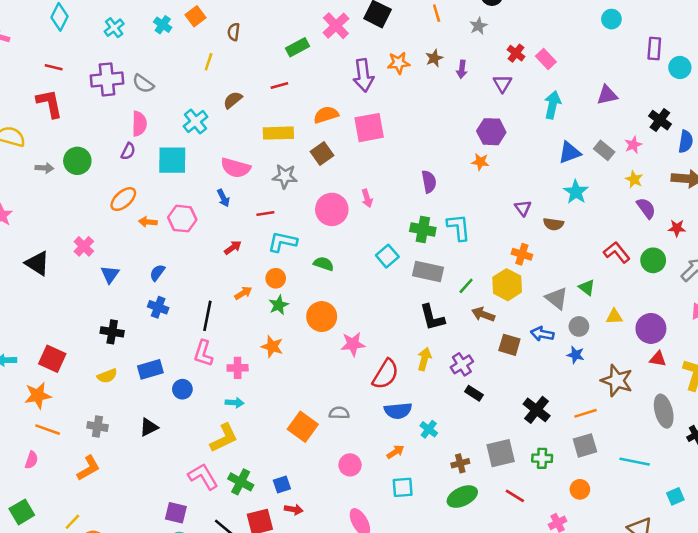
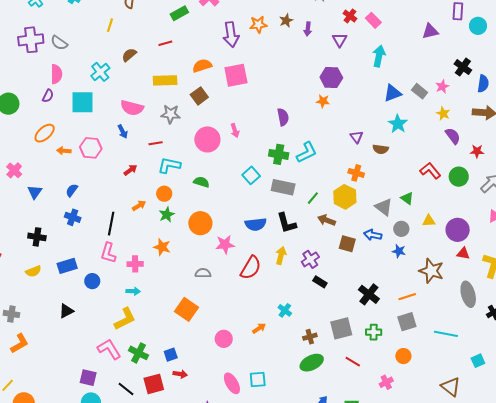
purple triangle: (607, 95) -> (430, 31), moved
cyan L-shape: (459, 227) -> (307, 152), turned 70
blue semicircle: (398, 411) -> (256, 224), moved
gray semicircle: (339, 413) -> (203, 273), moved
gray cross: (97, 426) -> (11, 314), moved
cyan square: (403, 487) -> (258, 380), moved

